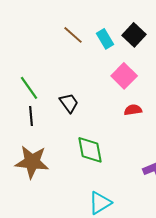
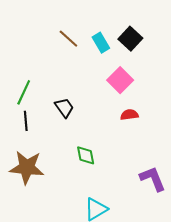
green line: (29, 88) -> (24, 92), turned 60
green diamond: (90, 150) -> (86, 155), size x0.7

